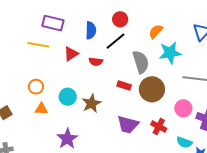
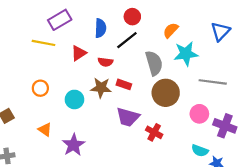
purple rectangle: (53, 23) -> (60, 20), turned -45
red rectangle: (124, 85) -> (124, 84), moved
brown star: (91, 103) -> (101, 88), moved, turned 30
orange triangle: (41, 109) -> (45, 130), moved, turned 32
purple trapezoid: (128, 125) -> (128, 117), moved
red cross: (159, 127) -> (154, 132), moved

